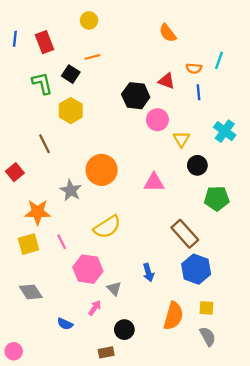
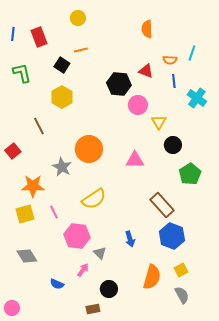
orange semicircle: (168, 33) -> (147, 29), turned 36
green L-shape: (42, 83) -> (22, 73), moved
cyan cross: (225, 131) -> (197, 98), moved
green pentagon: (217, 198) -> (190, 174), turned -30
yellow square: (206, 308) -> (181, 270), turned -32

